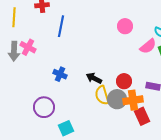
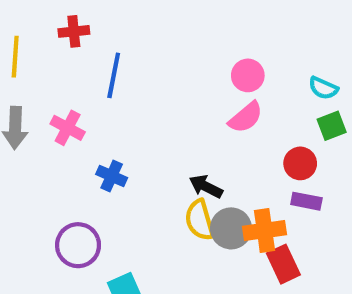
pink semicircle: (148, 46) -> (246, 117), moved
pink cross: (28, 47) -> (68, 128), moved
black arrow: (94, 78) -> (206, 187), moved
red circle: (124, 81) -> (300, 163), moved

